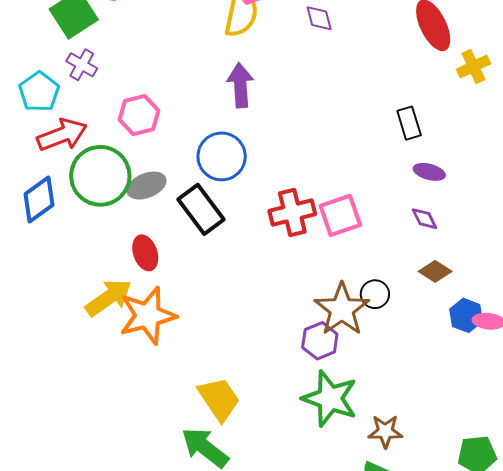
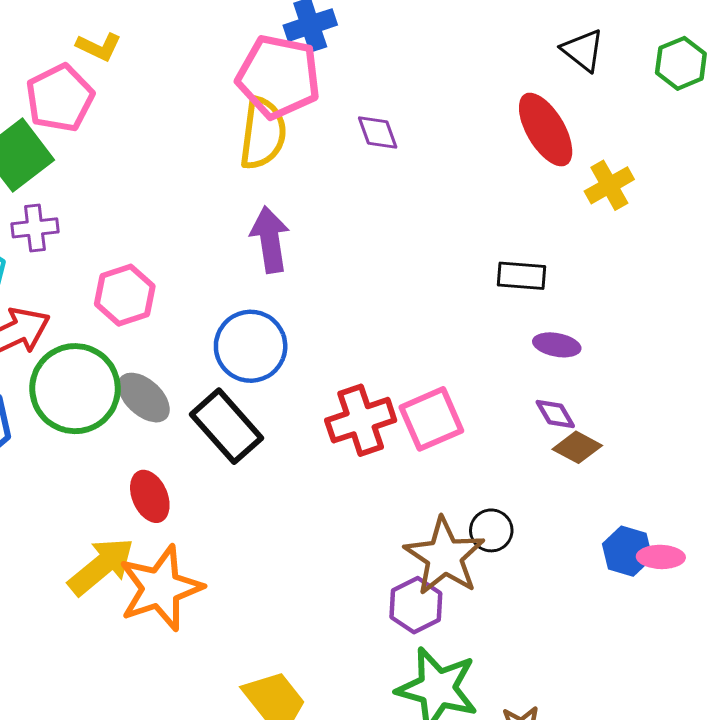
purple cross: (82, 65) -> (35, 228), turned -32
black rectangle: (409, 123) -> (522, 276), turned -64
gray ellipse: (146, 186) -> (144, 398), turned 69
brown diamond: (435, 271) -> (577, 447), moved

